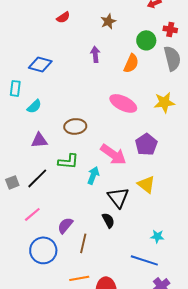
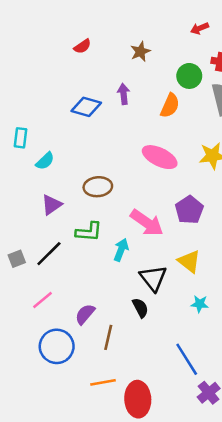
blue diamond: (40, 64) -> (86, 107), moved
purple triangle: (39, 140) -> (52, 205), turned -30
cyan star: (157, 236) -> (200, 304), moved
blue line: (144, 260) -> (187, 359), turned 40

